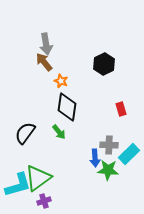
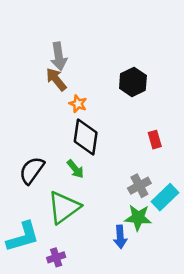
gray cross: (109, 145) -> (139, 186), turned -30
blue arrow: (95, 158) -> (120, 237), moved
green triangle: (38, 178) -> (64, 207), moved

